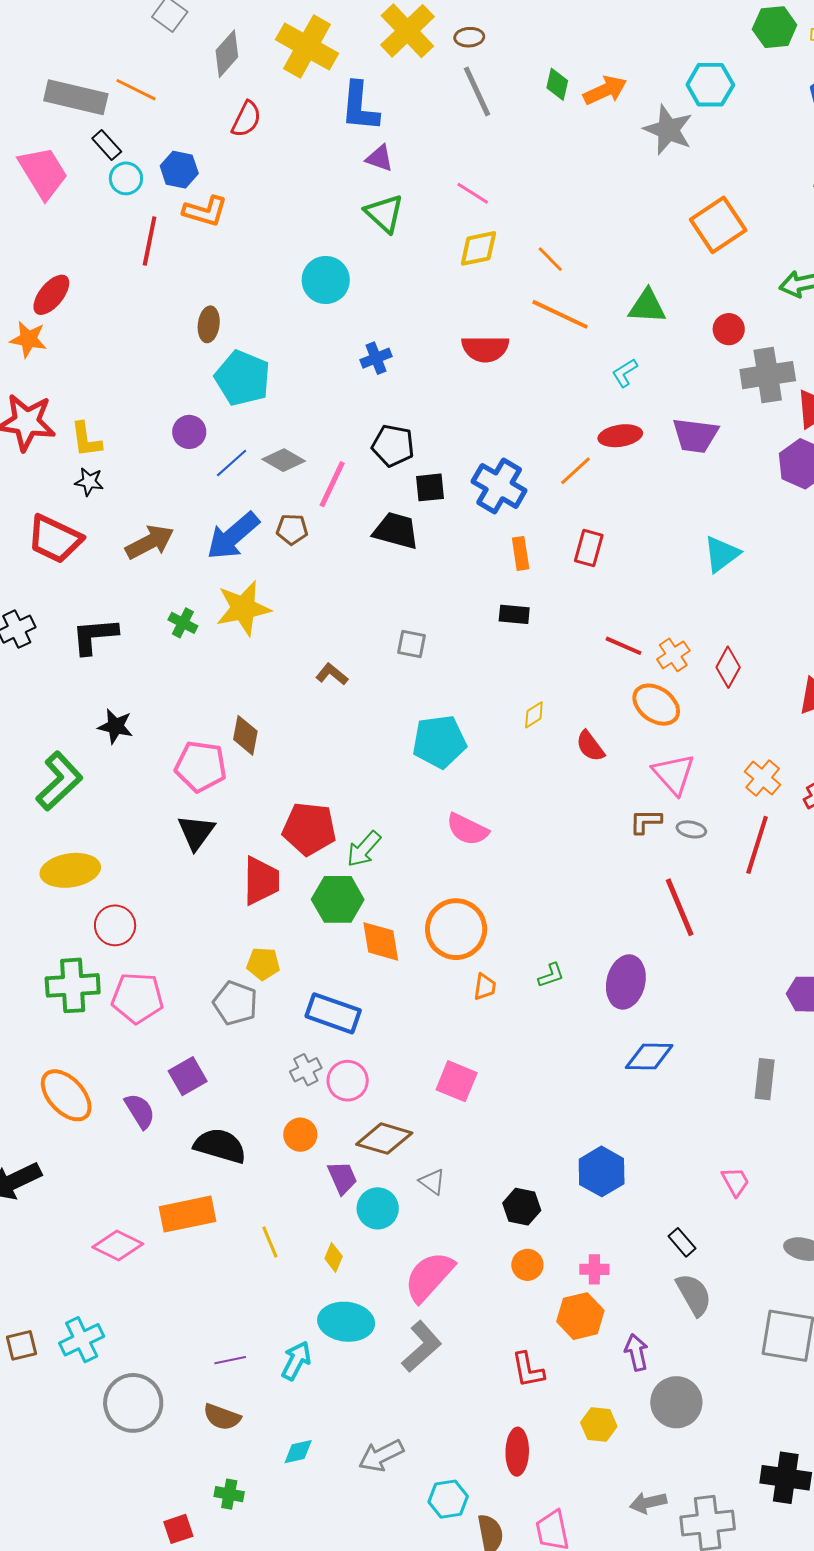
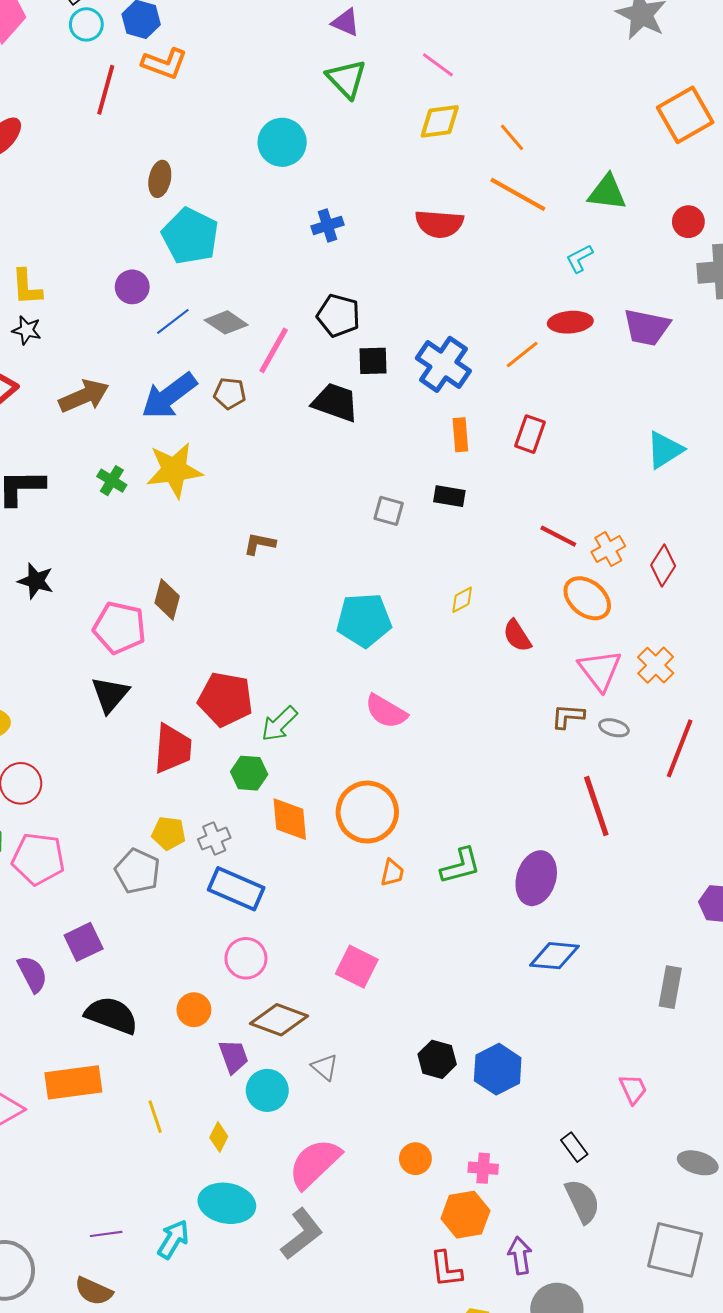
gray square: (411, 644) -> (389, 511), moved
brown L-shape: (332, 674) -> (260, 544), turned -32
orange cross: (763, 778) -> (656, 665), moved
green hexagon: (338, 899) -> (249, 773), size x0.7
green L-shape: (551, 975) -> (461, 866), size x1.5
gray cross: (306, 1070) -> (214, 839), moved
black hexagon: (522, 1207) -> (437, 1059), moved
red L-shape: (528, 1370) -> (446, 1269), moved

